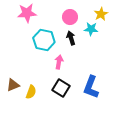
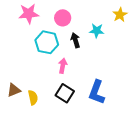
yellow star: (101, 14) -> (120, 15), moved
pink circle: (70, 17) -> (63, 18), moved
yellow semicircle: (31, 92) -> (33, 98), turned -32

